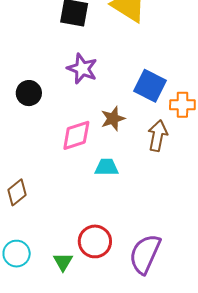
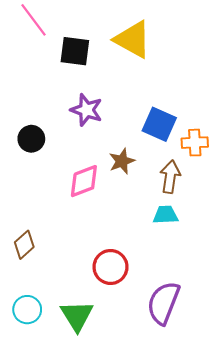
cyan trapezoid: (107, 167) -> (166, 215), moved
red circle: (95, 241) -> (111, 267), moved
green triangle: (63, 262) -> (77, 316), size x1.6

